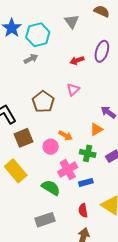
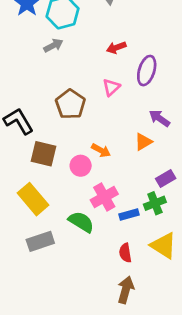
purple ellipse: (102, 51) -> (147, 71), moved
brown square: (23, 138) -> (43, 154), turned 36
green cross: (88, 153) -> (155, 203), moved, turned -35
gray rectangle: (45, 220) -> (40, 241), moved

